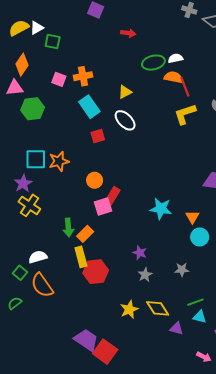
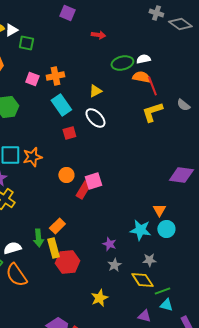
pink square: (103, 207) -> (93, 181), moved
cyan star: (161, 209) -> (140, 230), moved
green arrow: (68, 228) -> (38, 238), moved
yellow diamond: (158, 308) -> (142, 280), moved

